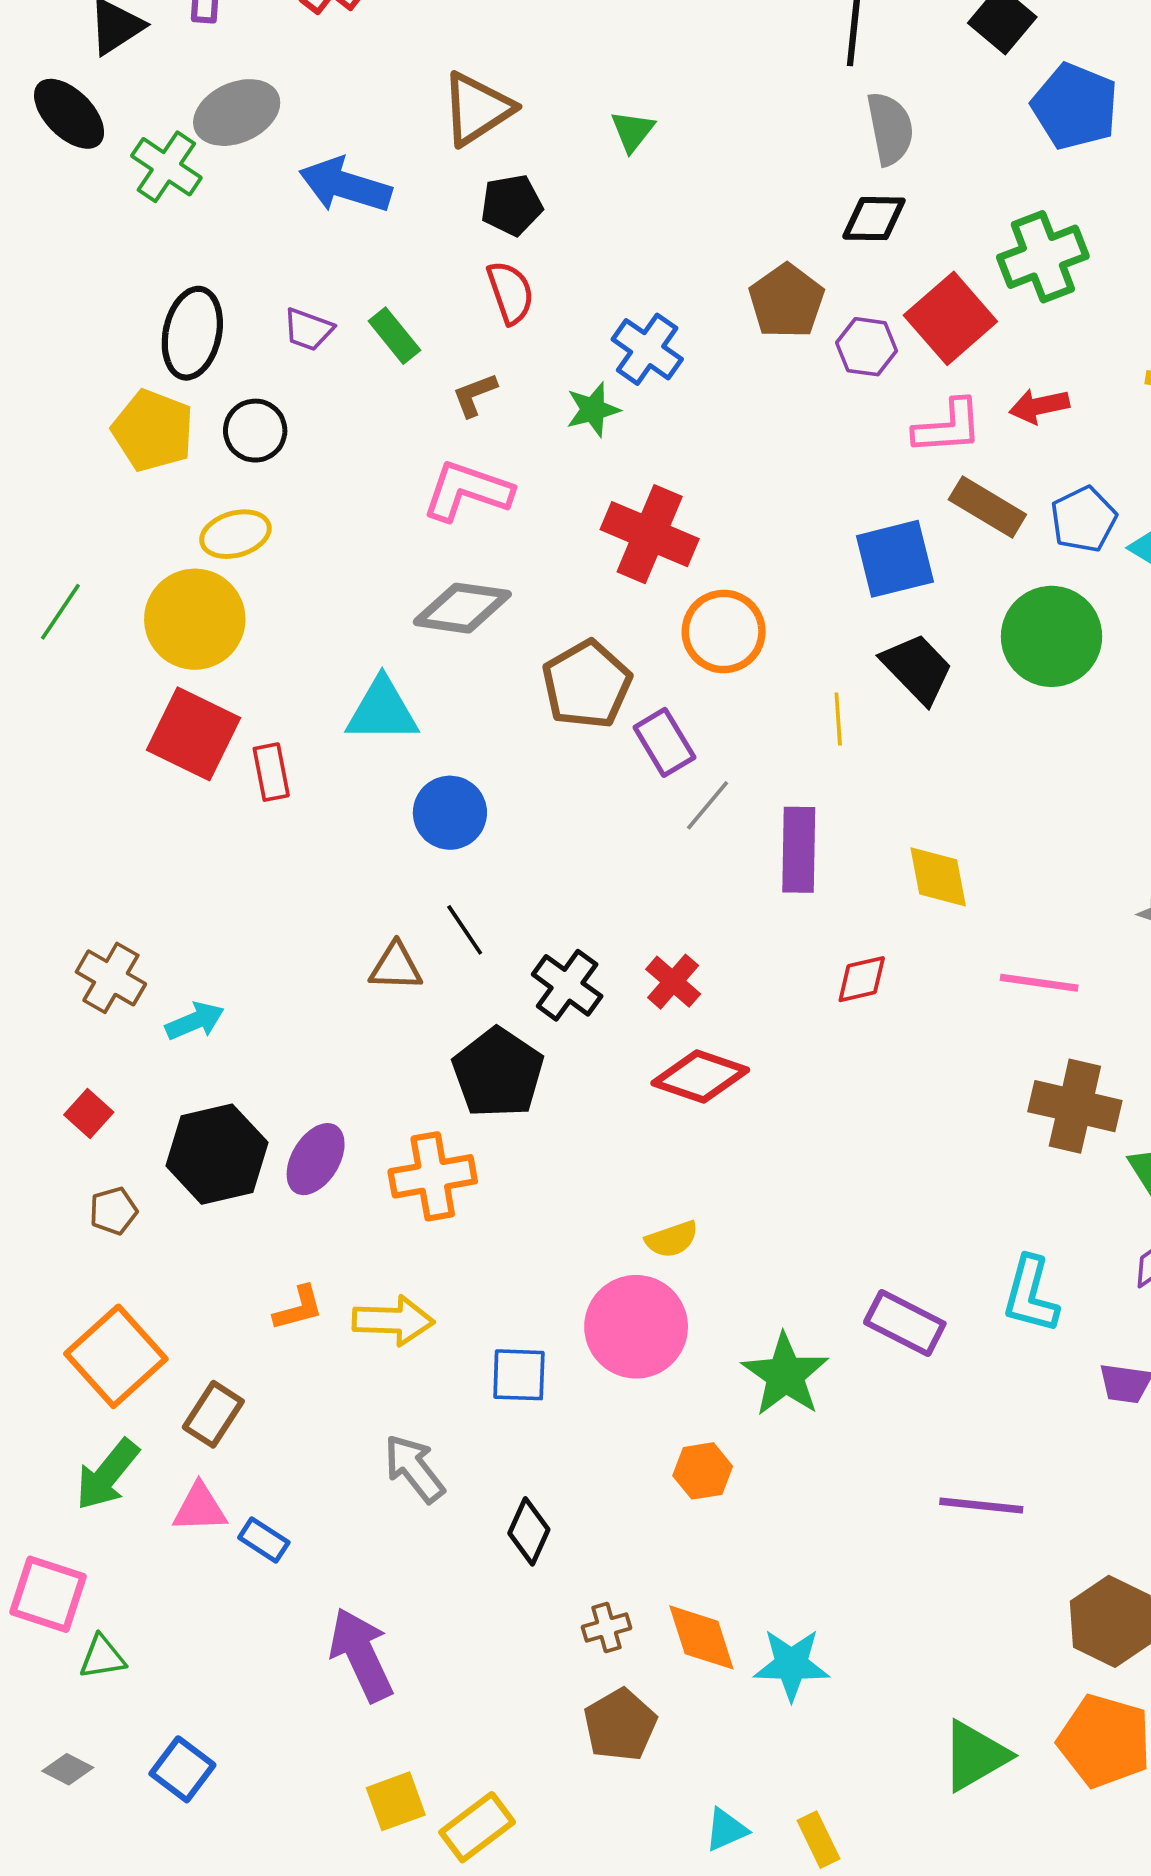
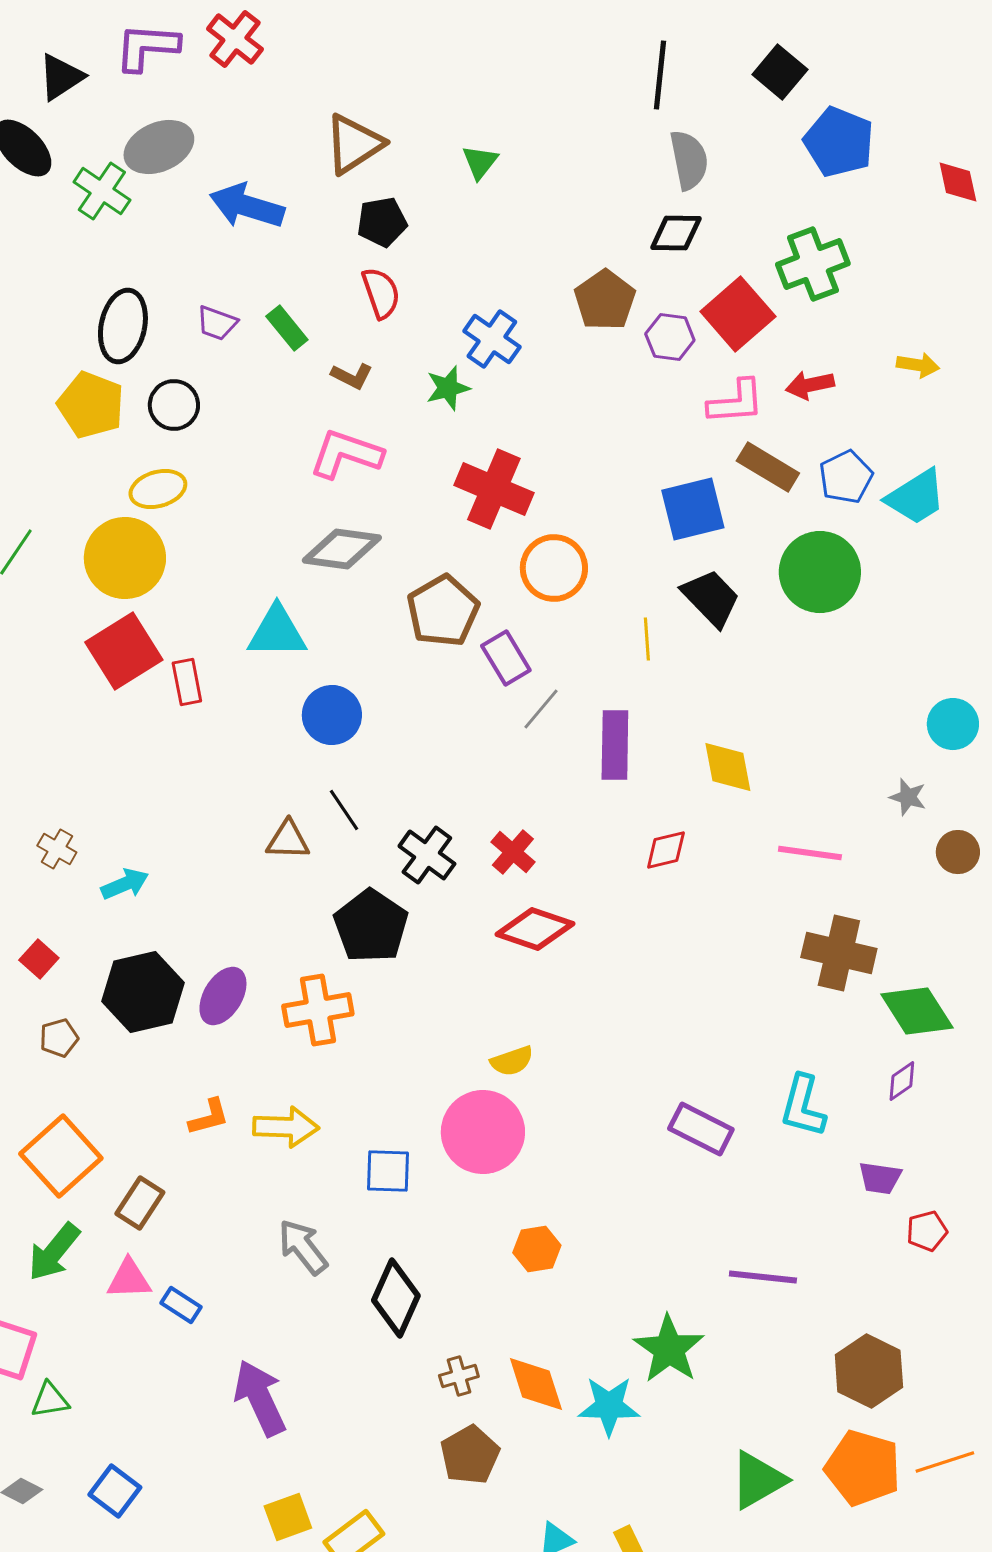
brown L-shape: (475, 395) -> (352, 376), turned -132
red square: (194, 734) -> (124, 651), turned 32
brown cross: (111, 978) -> (57, 849), size x0.7
green star: (785, 1375) -> (669, 1349), moved
black diamond: (529, 1531) -> (396, 1298), size x1.4

